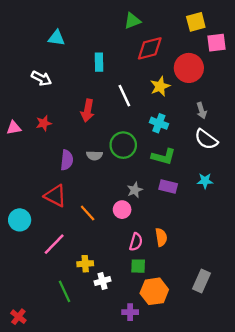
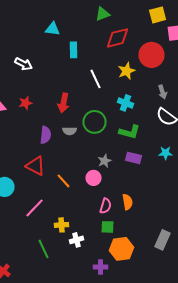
cyan triangle: (56, 38) -> (52, 29), moved
red arrow: (88, 111) -> (64, 103), moved

